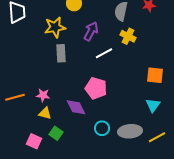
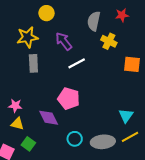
purple arrow: (91, 31) -> (64, 41), turned -66
yellow cross: (128, 36) -> (109, 41), moved
orange square: (155, 75) -> (132, 64), moved
yellow line: (157, 137) -> (130, 137), moved

